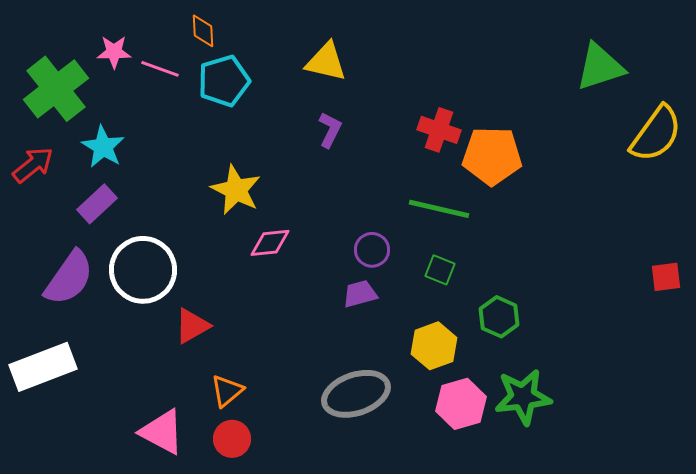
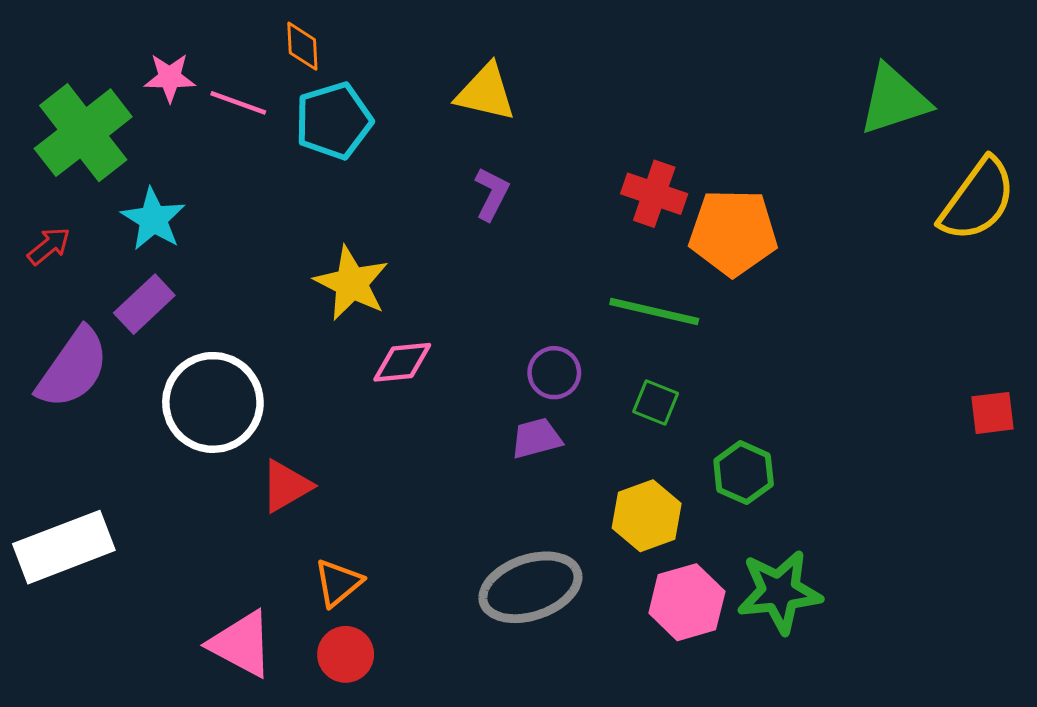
red arrow: (33, 165) -> (49, 246), size x0.7
purple semicircle: (69, 278) -> (73, 368), moved

